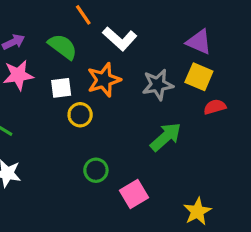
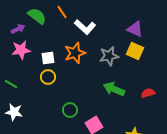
green semicircle: (63, 47) -> (37, 16), moved
red semicircle: (215, 107) -> (148, 93), moved
yellow circle: (80, 115) -> (48, 77), moved
green arrow: (166, 137) -> (114, 89), turned -115

